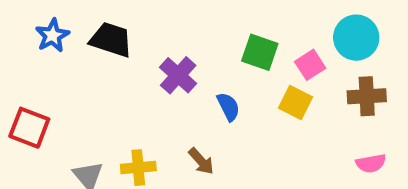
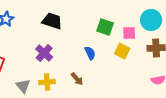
black trapezoid: (111, 40) -> (52, 21), moved
pink square: (310, 65) -> (129, 33), turned 32
purple cross: (178, 75) -> (44, 53), moved

